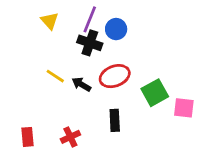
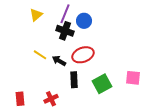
yellow triangle: (50, 21) -> (36, 15), turned 32
green square: (155, 93) -> (102, 84), moved
black rectangle: (115, 120) -> (74, 80), moved

